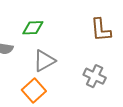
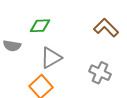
brown L-shape: (101, 30) -> (106, 28), turned 140

